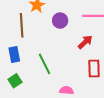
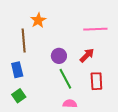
purple circle: (60, 21) -> (59, 56), moved
green line: (44, 64) -> (65, 79), moved

